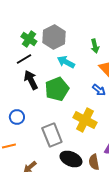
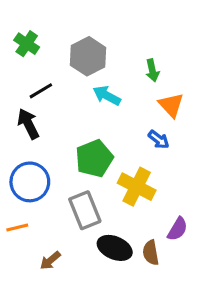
green cross: (29, 39) -> (27, 44), moved
black arrow: (31, 80) -> (28, 124), moved
green pentagon: (57, 89) -> (94, 158), moved
blue circle: (17, 117) -> (30, 182), size x1.6

